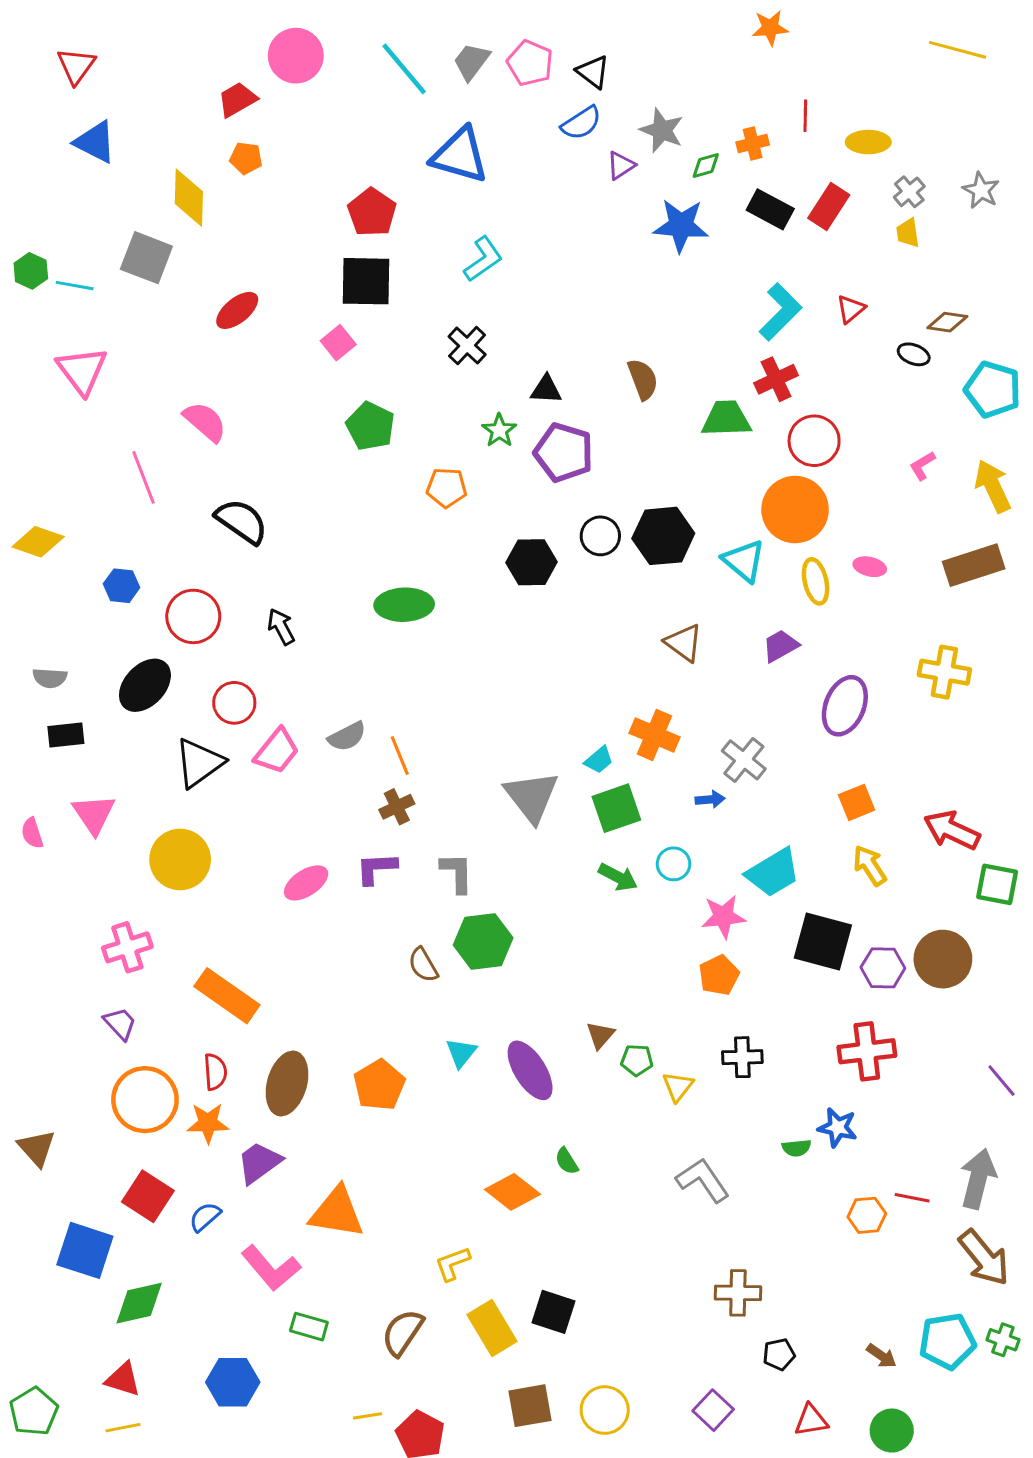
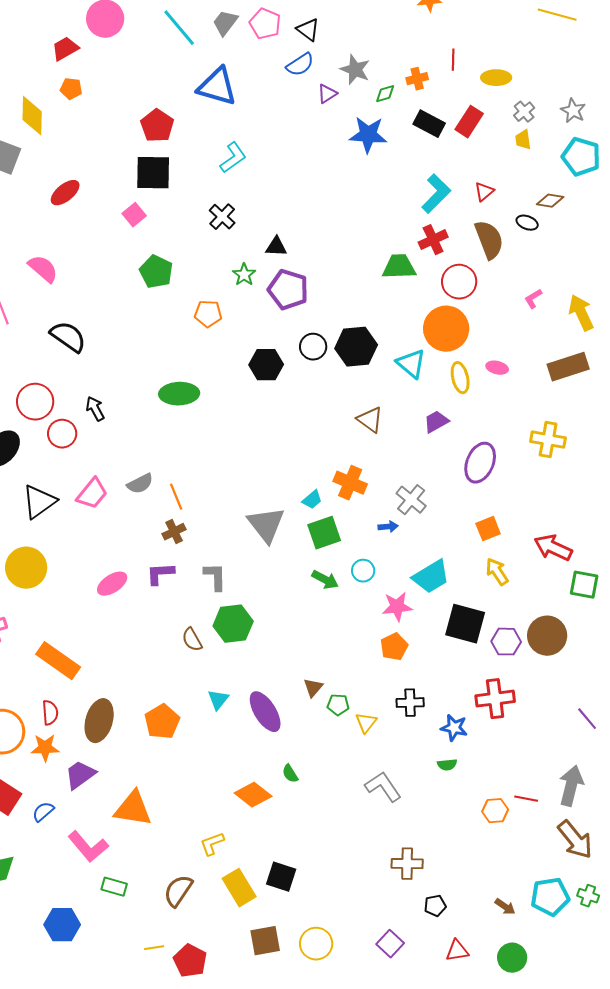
brown semicircle: (643, 379) -> (489, 240), moved, size x1.4
cyan pentagon: (993, 389) -> (581, 157), moved
red circle: (234, 703) -> (62, 434), moved
blue star: (838, 1127) -> (454, 728), moved

